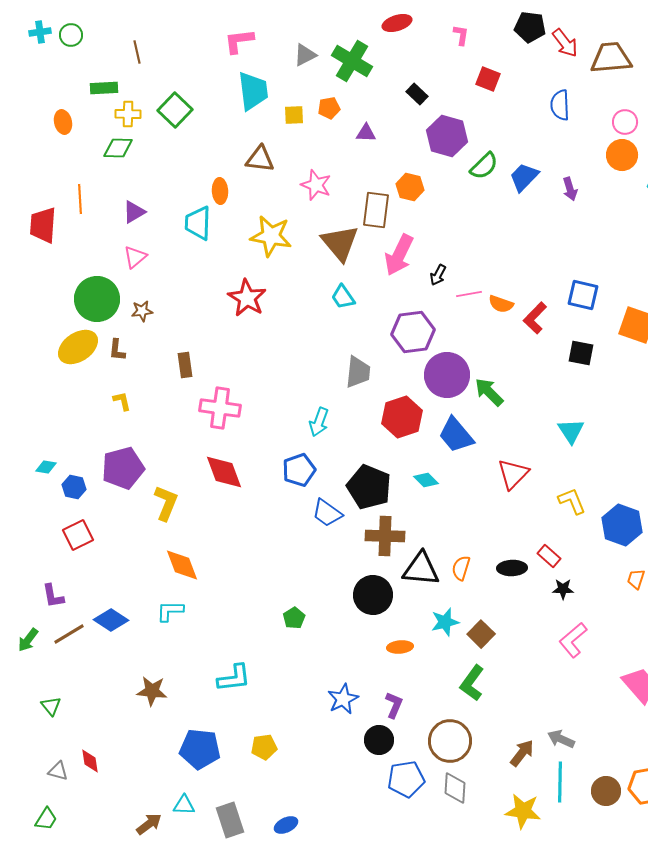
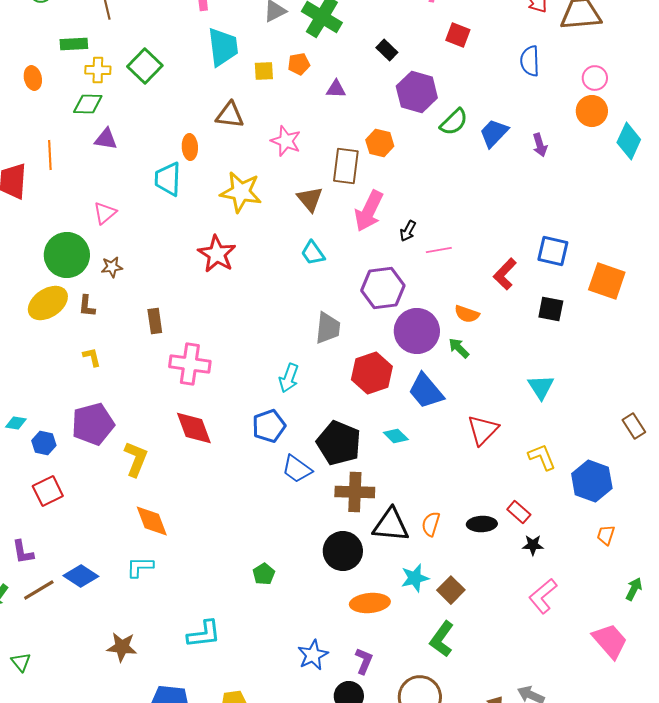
purple triangle: (134, 212) -> (106, 139), moved, turned 40
brown triangle: (340, 243) -> (310, 199), size x0.7
orange semicircle: (501, 304) -> (467, 314), moved
green arrow: (489, 392) -> (459, 348), size x0.7
orange ellipse: (400, 647) -> (370, 603), size x1.5

